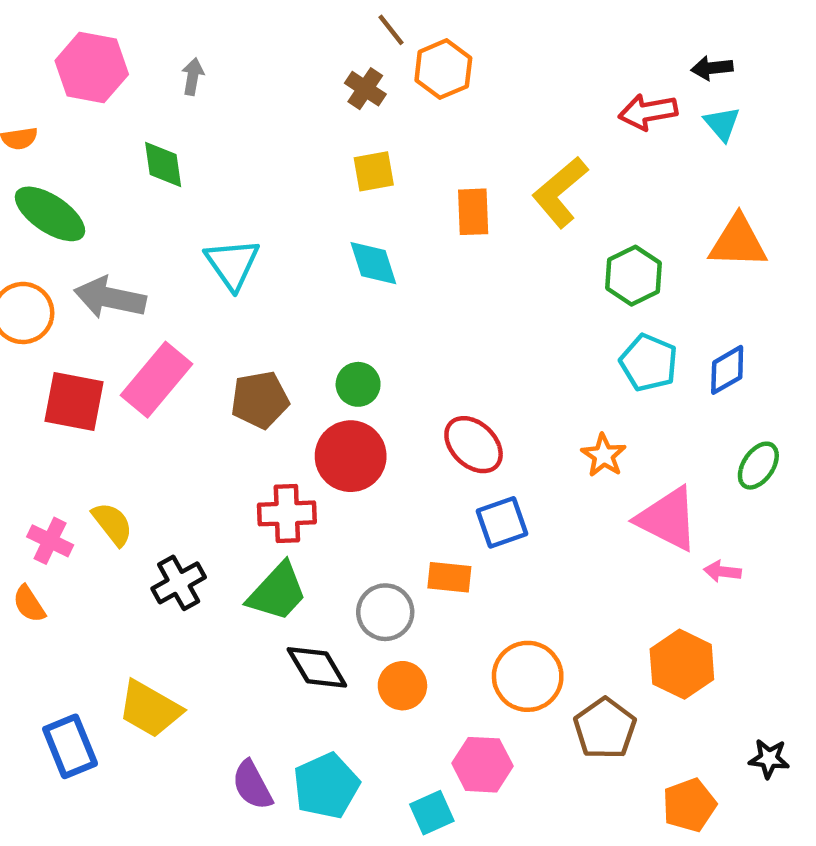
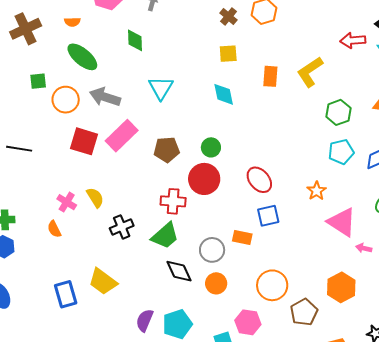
cyan pentagon: (649, 363) -> (341, 152), turned 30
purple semicircle: (252, 785) -> (145, 320), turned 45

